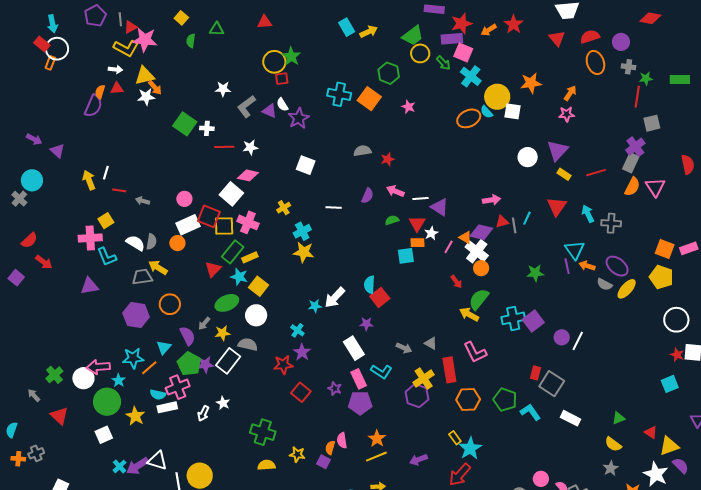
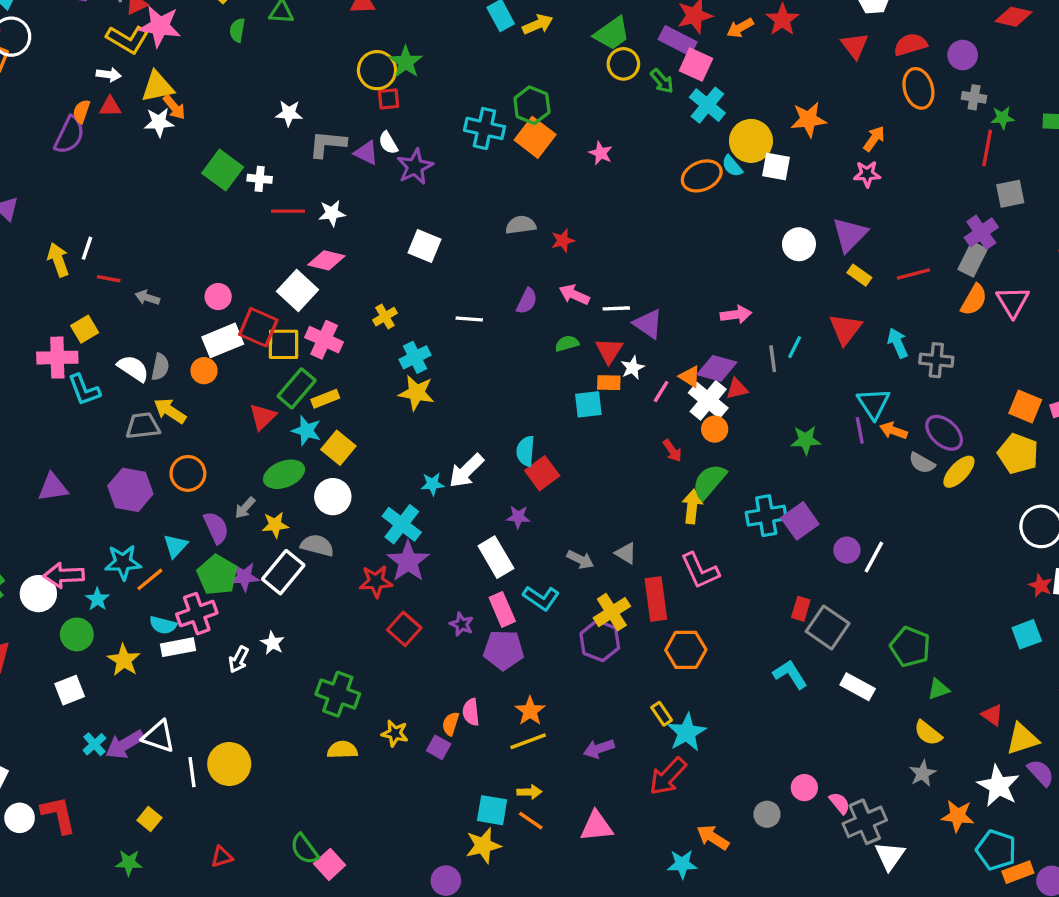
purple rectangle: (452, 39) -> (678, 41), turned 30
green hexagon: (389, 73) -> (532, 105), moved
gray L-shape: (246, 106) -> (327, 144), turned 40
red triangle: (502, 222) -> (737, 389), moved
purple triangle: (89, 286) -> (53, 487), moved
yellow arrow: (469, 314) -> (692, 507), turned 66
cyan cross: (297, 330) -> (402, 524), size x1.6
purple star: (302, 352) -> (408, 561), size x1.4
green pentagon: (505, 400) -> (910, 647), moved
green circle: (107, 402) -> (77, 634), size x0.7

